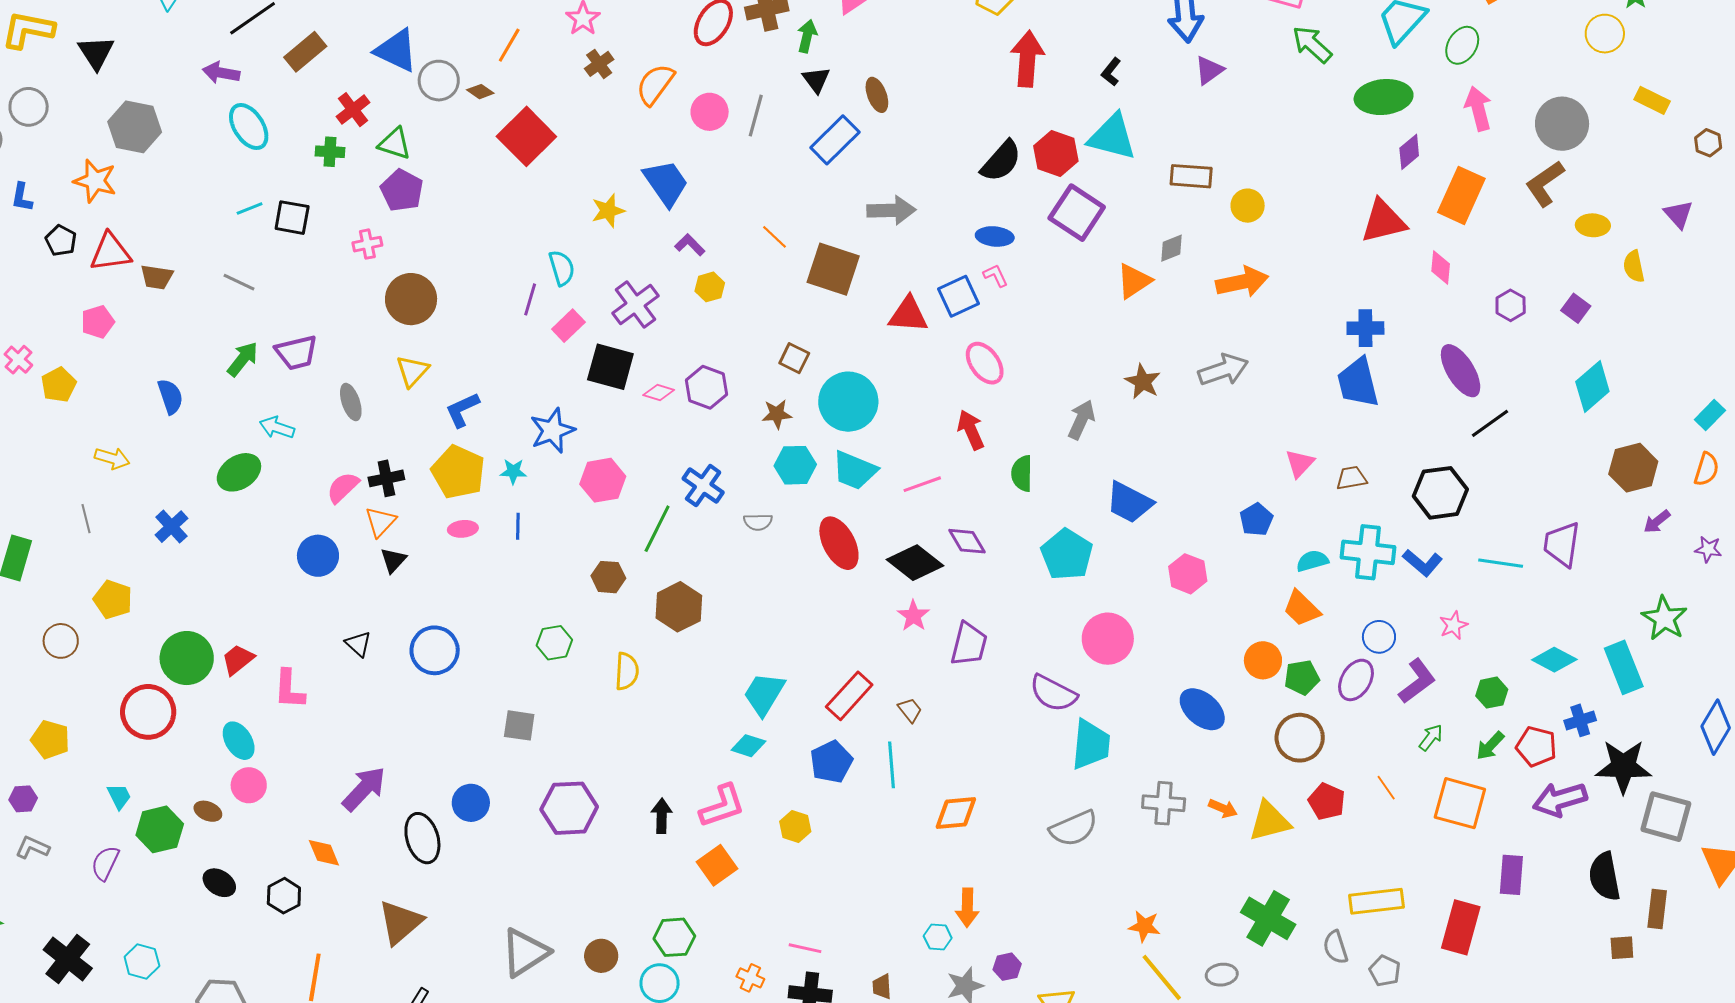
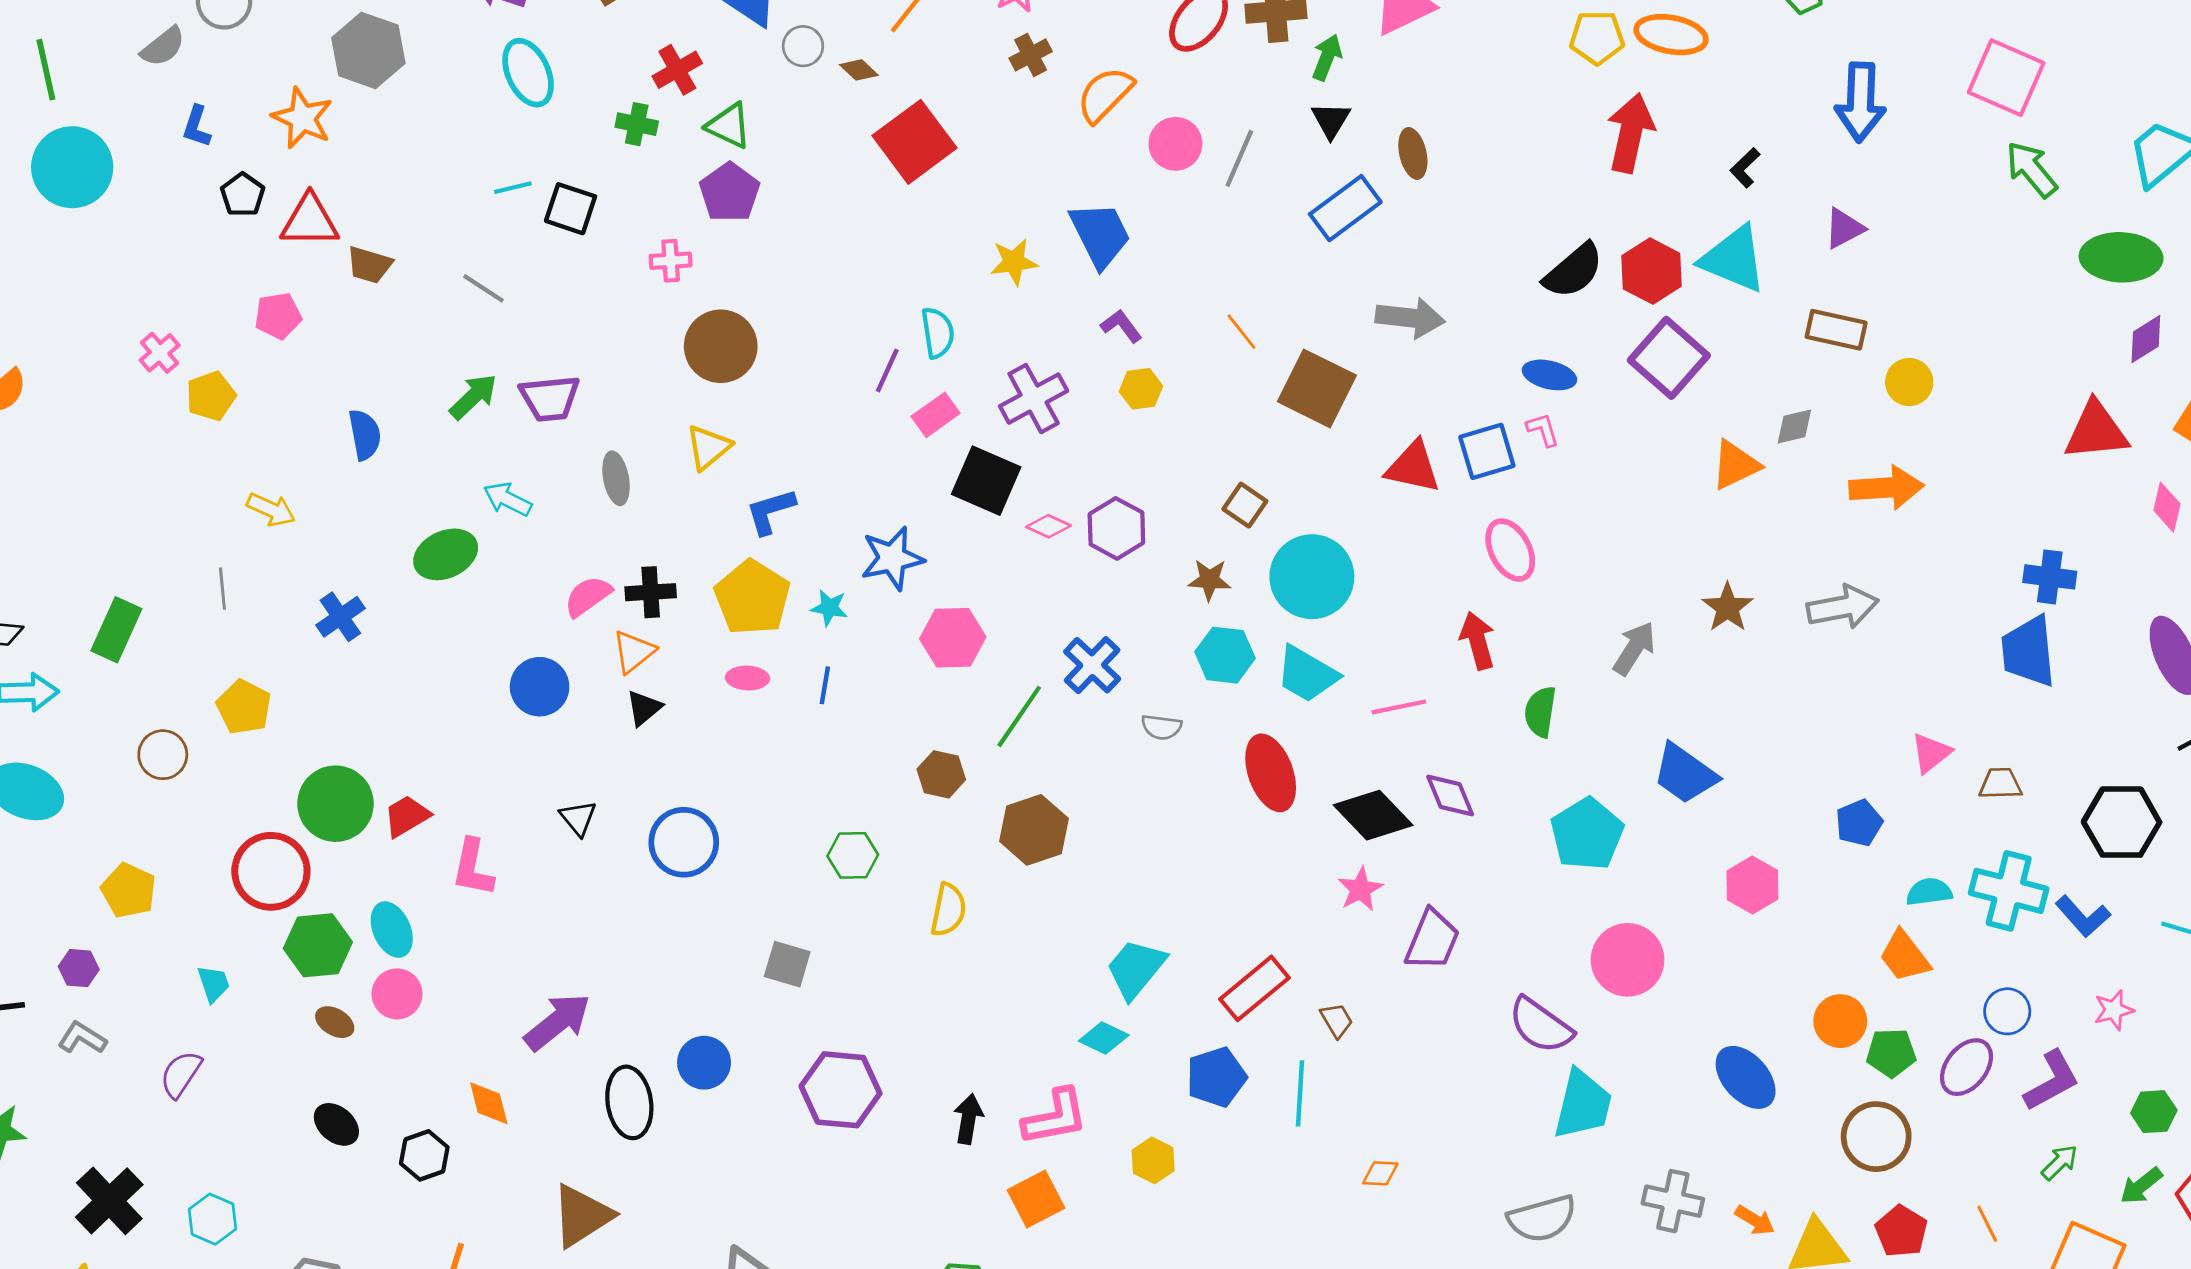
purple triangle: (1209, 70) -> (1844, 228), moved
gray circle: (439, 81) -> (803, 46), size x0.7
orange diamond: (956, 813) -> (1380, 1173), size x0.6
green hexagon: (160, 829) -> (318, 945), moved

